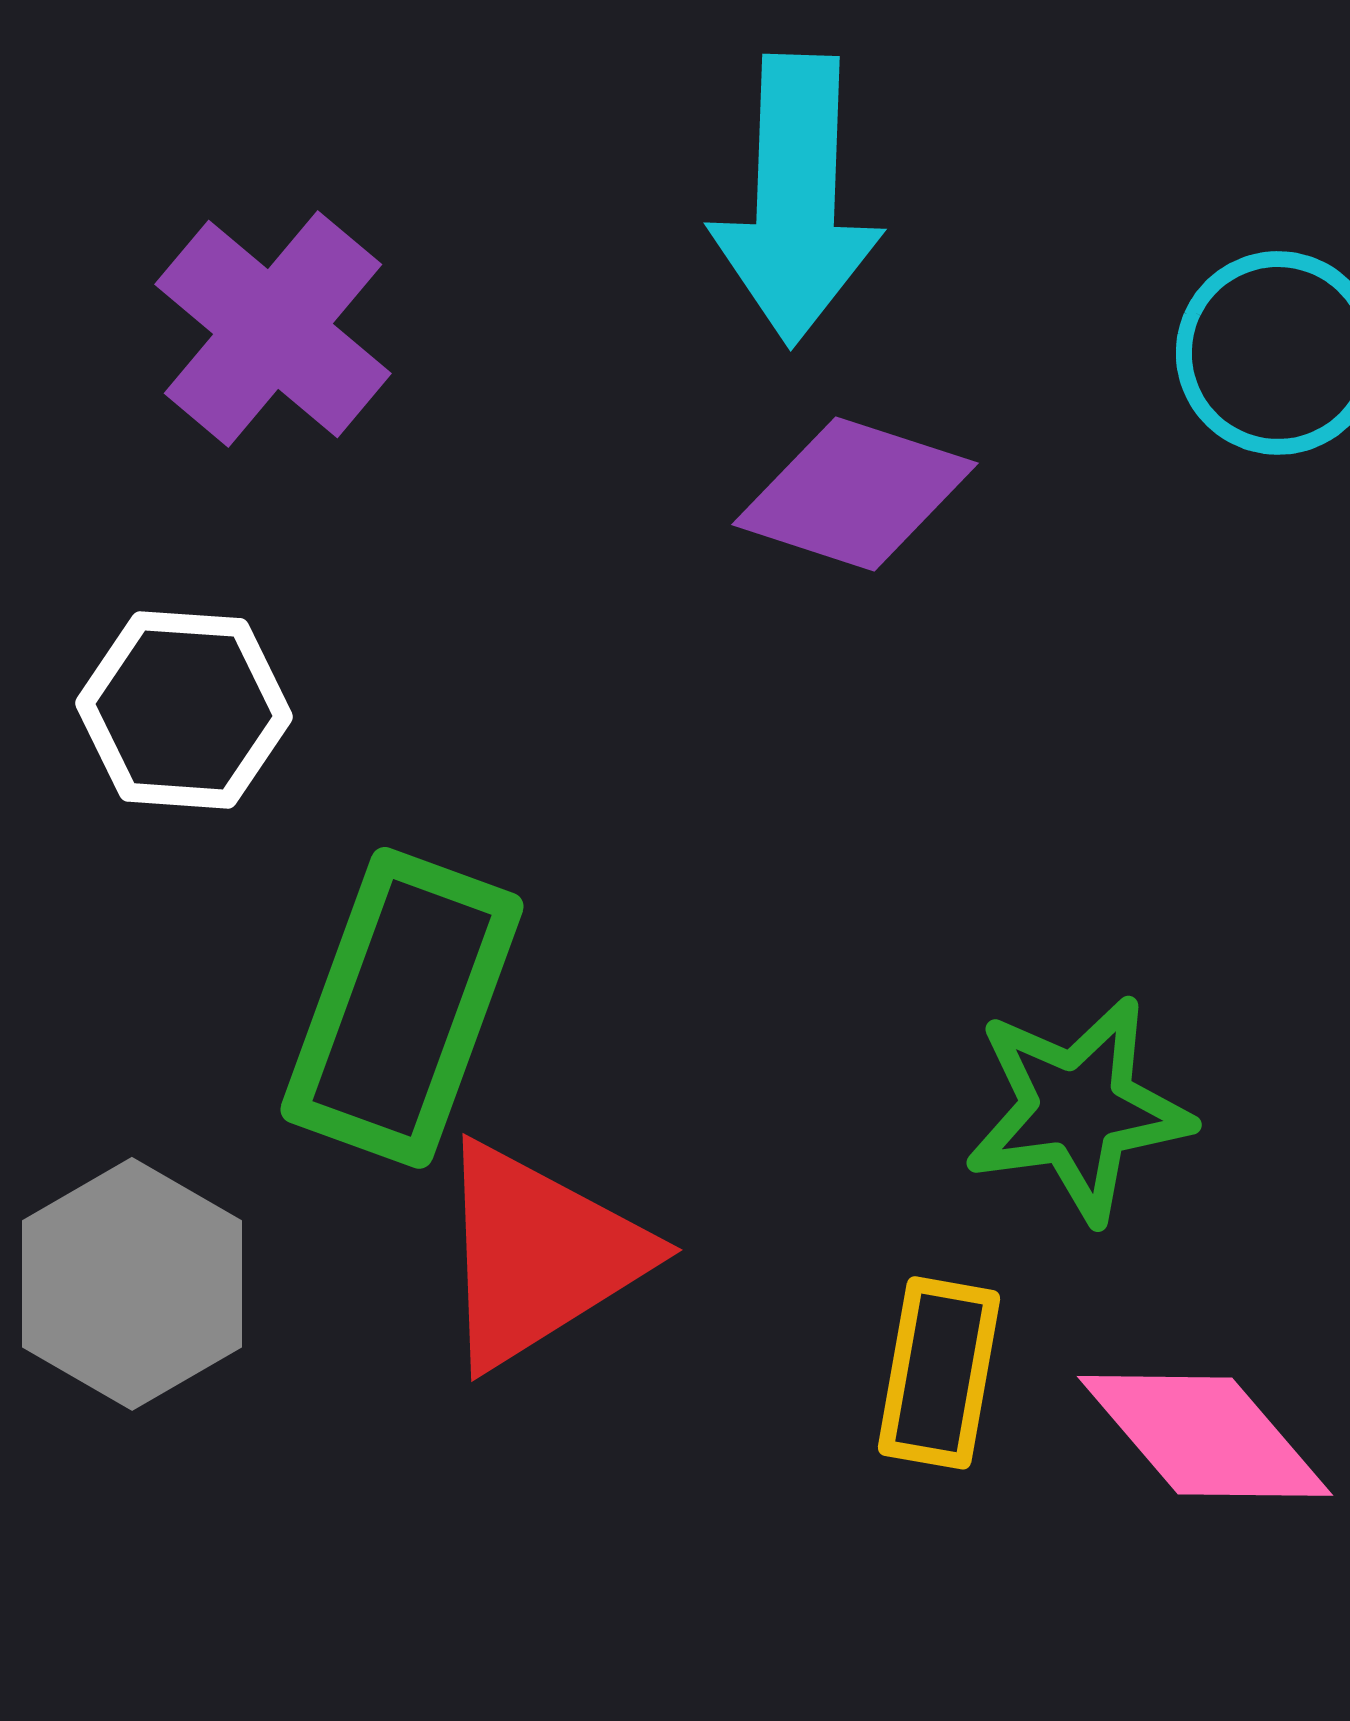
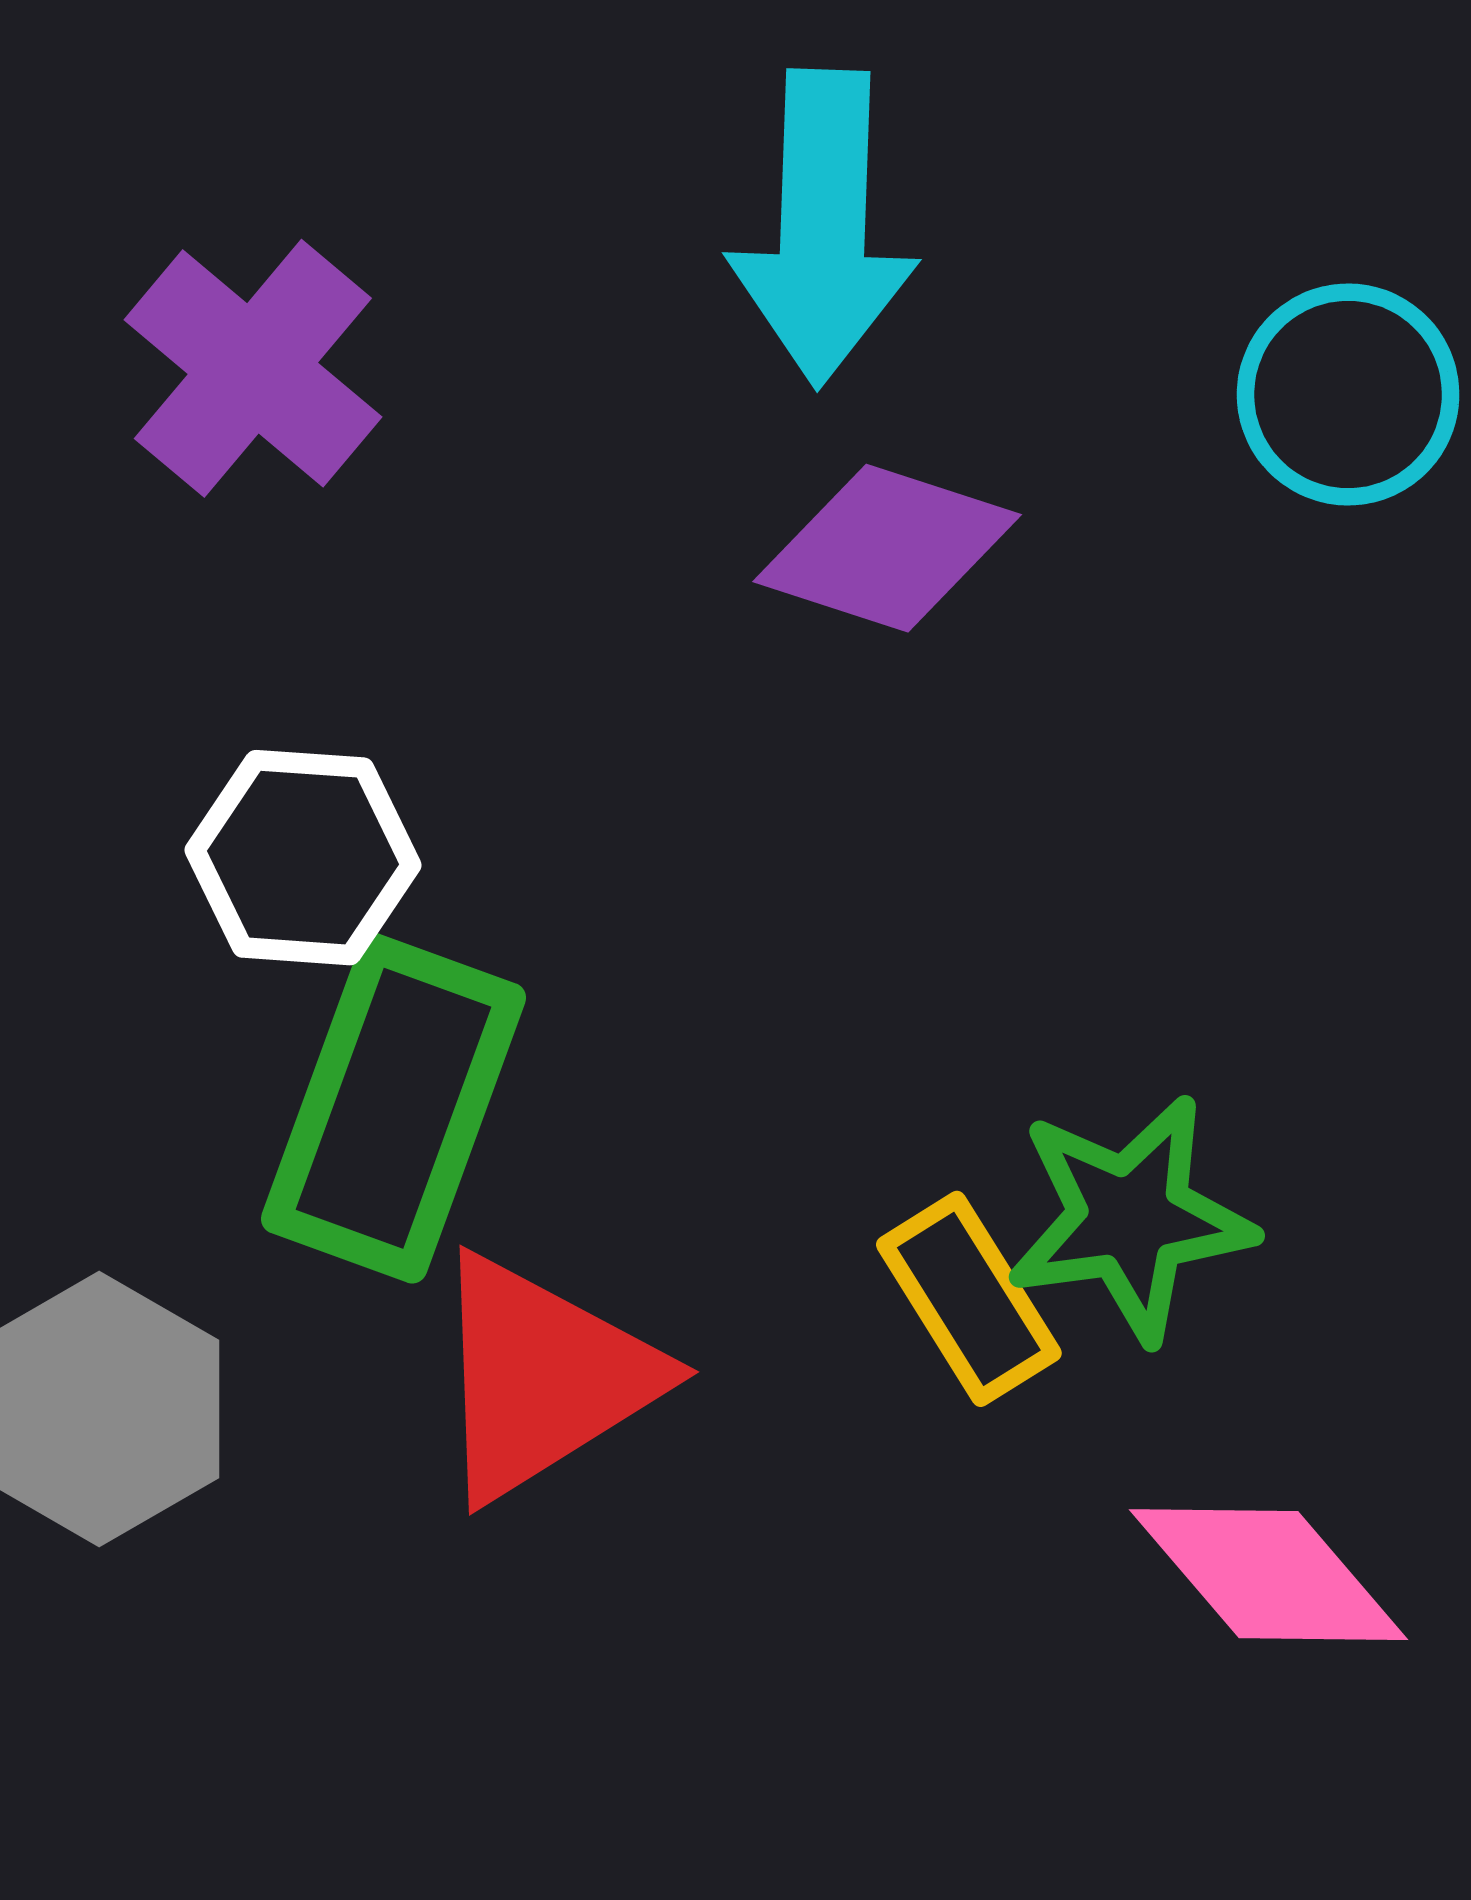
white hexagon: (184, 710) -> (303, 858), moved
yellow rectangle: (939, 1373) -> (969, 1299), moved, turned -42

